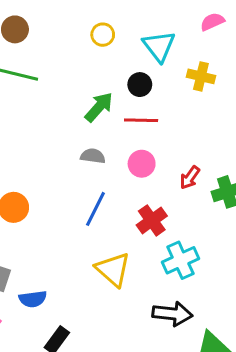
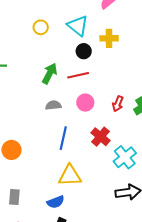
black circle: (140, 85) -> (84, 51), moved
yellow triangle: (113, 269) -> (70, 176), moved, turned -30
blue semicircle: (33, 299) -> (56, 202), moved

